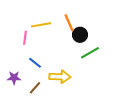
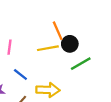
yellow line: (41, 25) -> (48, 48), moved

